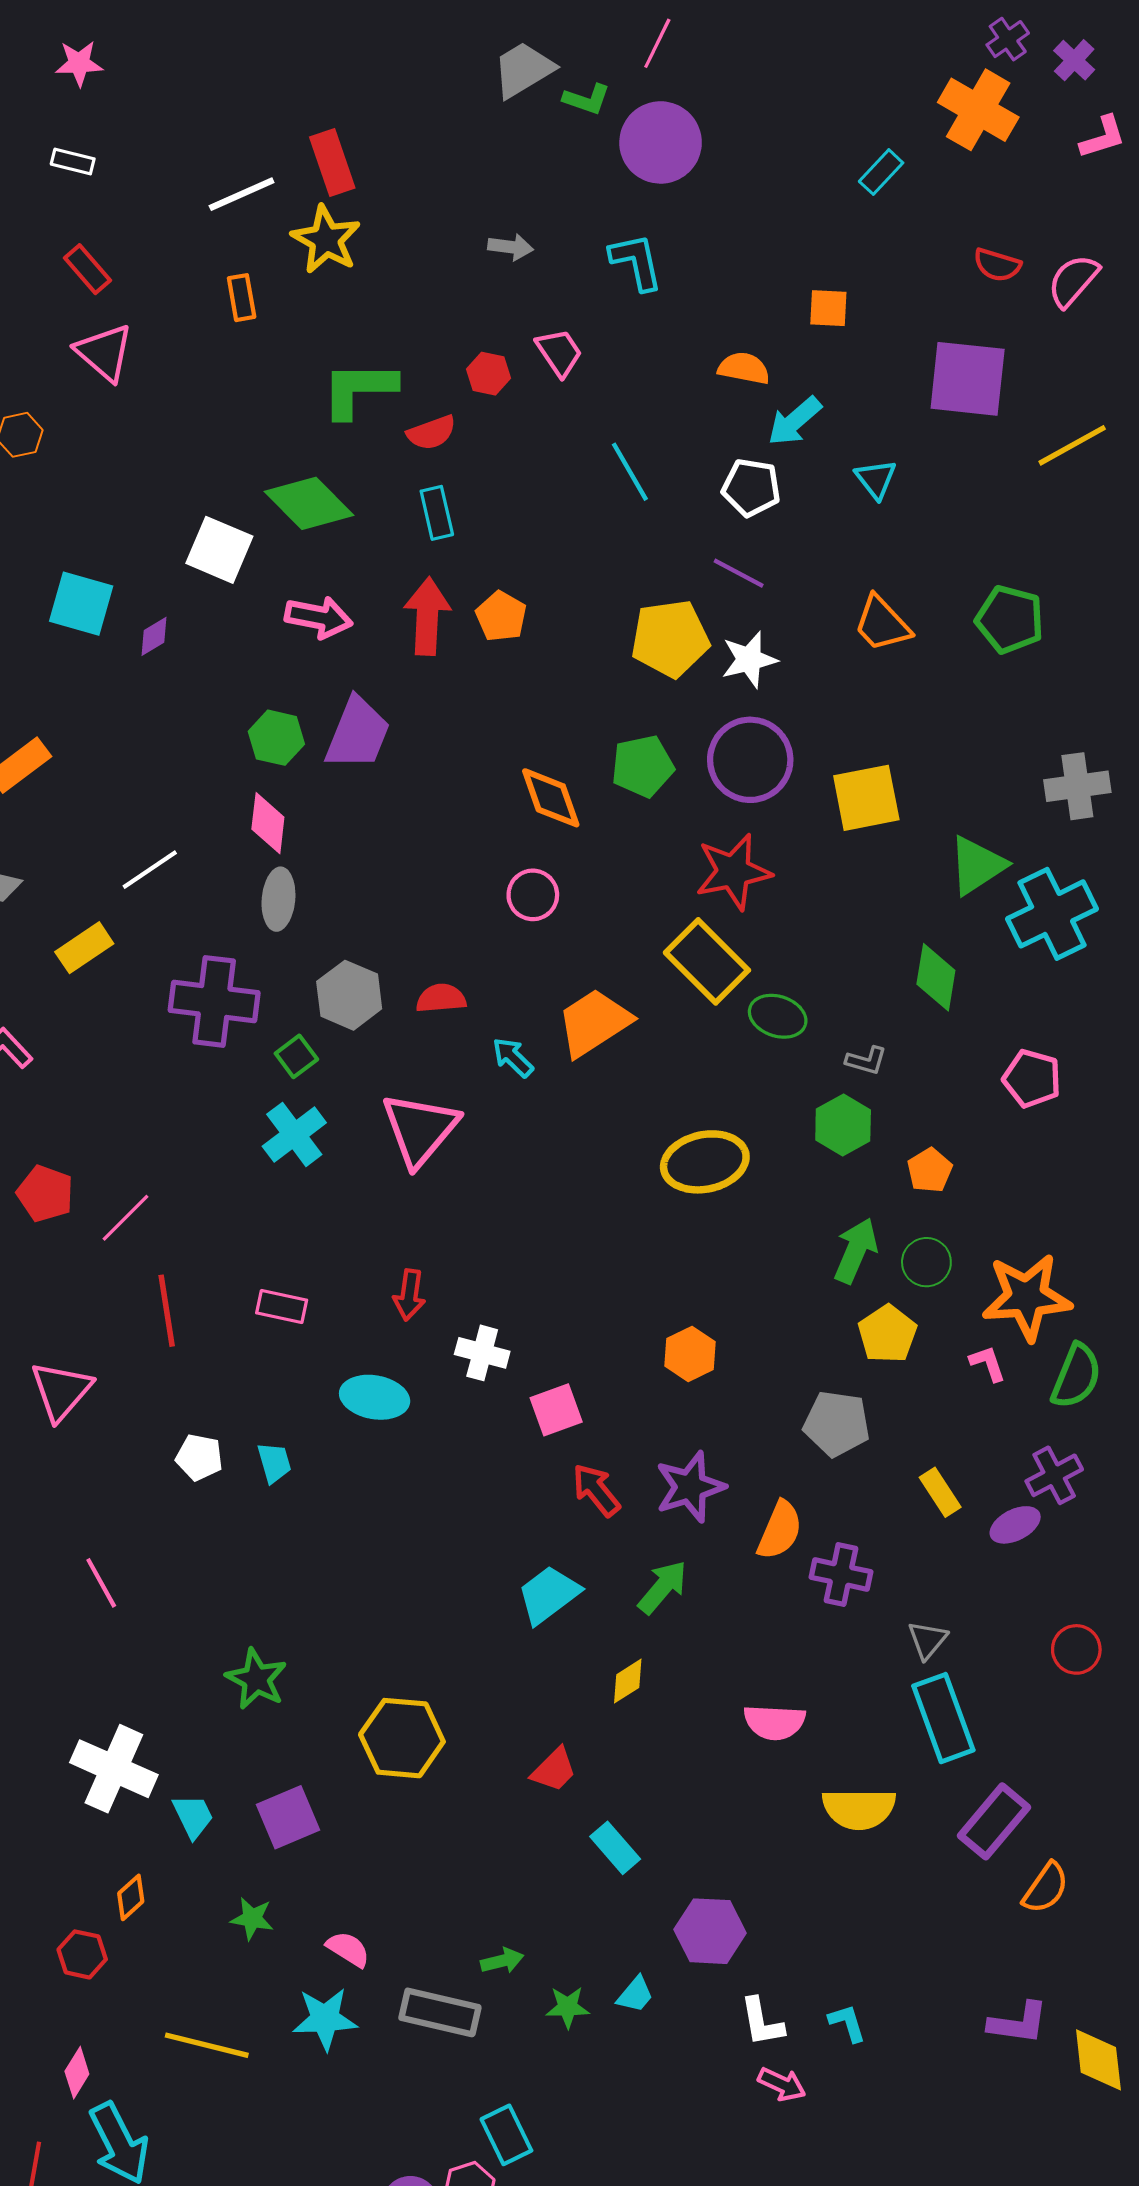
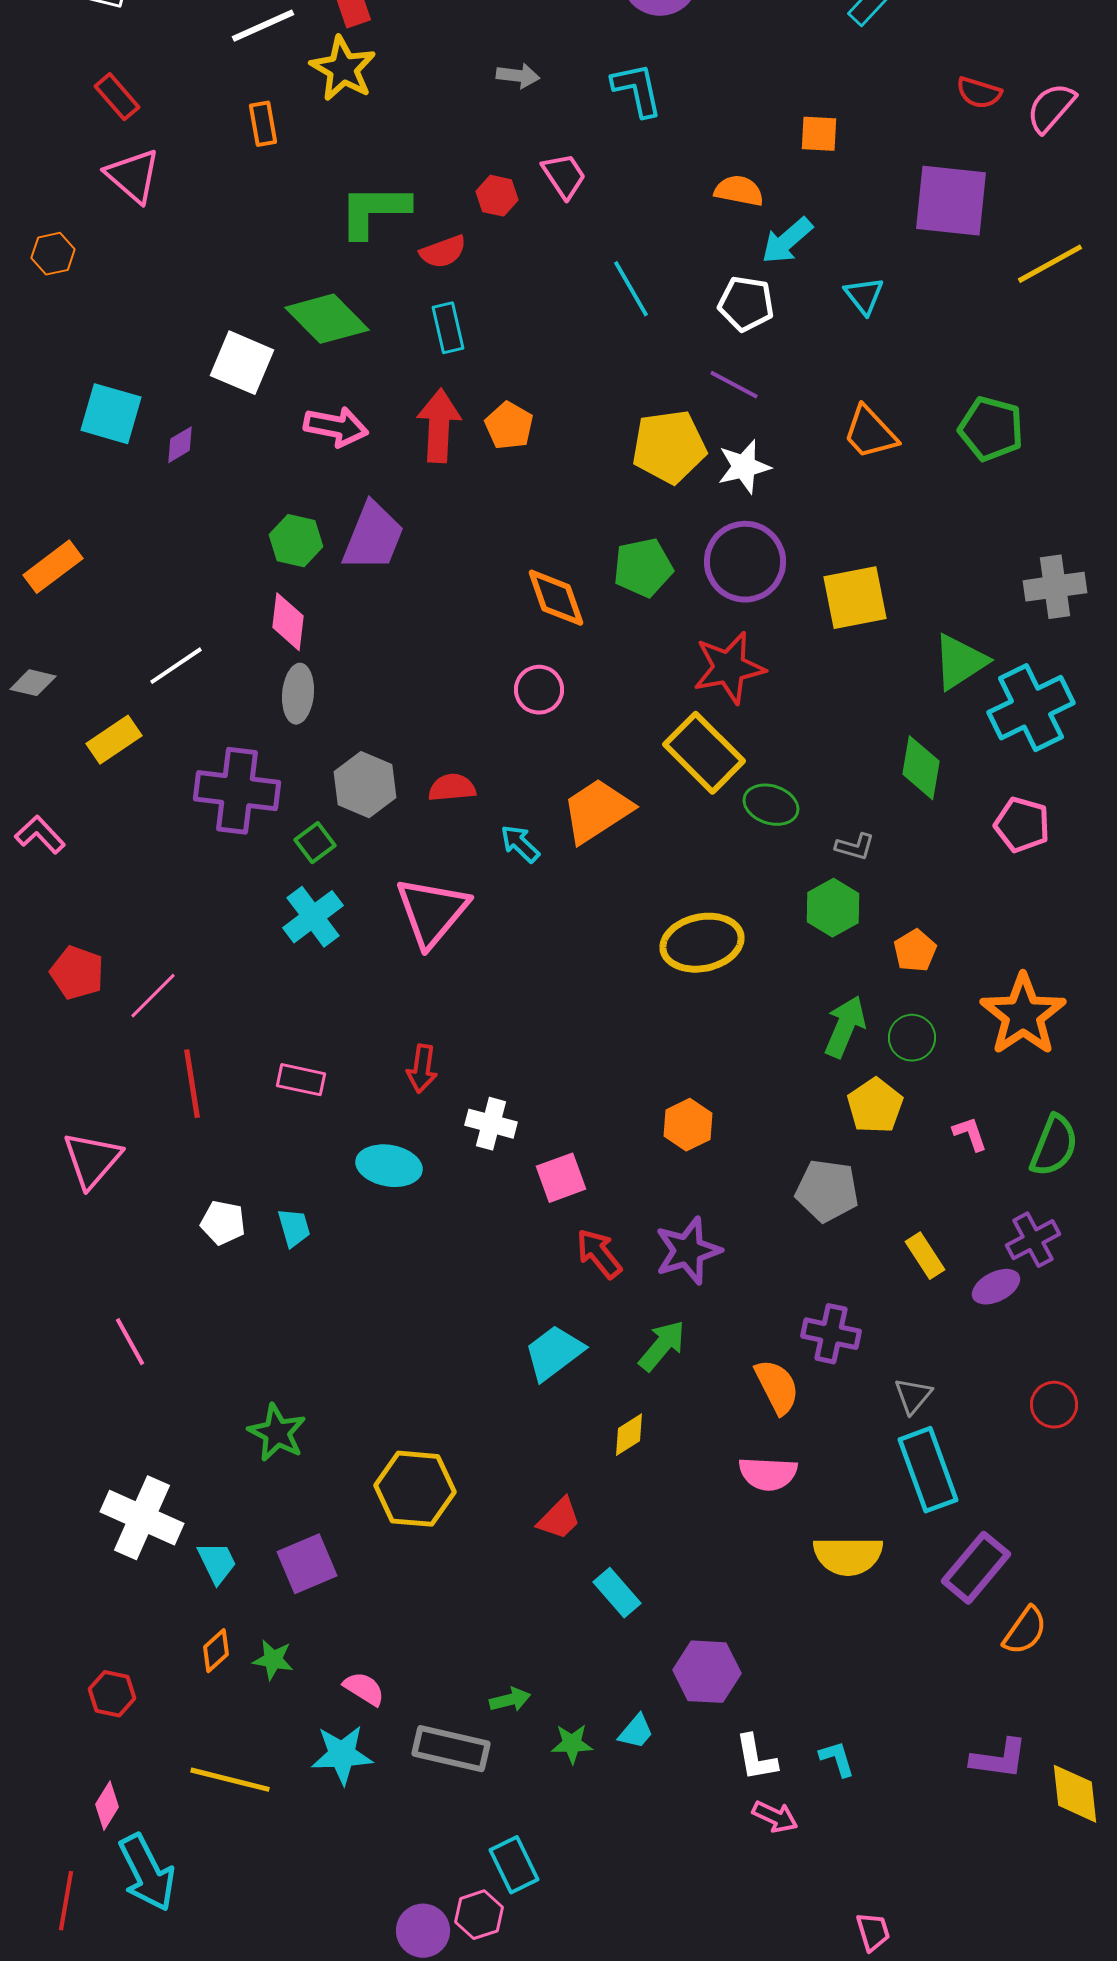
pink pentagon: (1032, 1079) -> (1022, 825), moved
orange star: (1027, 1297) -> (1023, 1015), moved, turned -30
orange semicircle: (780, 1530) -> (777, 1387), moved, turned -50
orange diamond: (131, 1897) -> (216, 1651), moved

